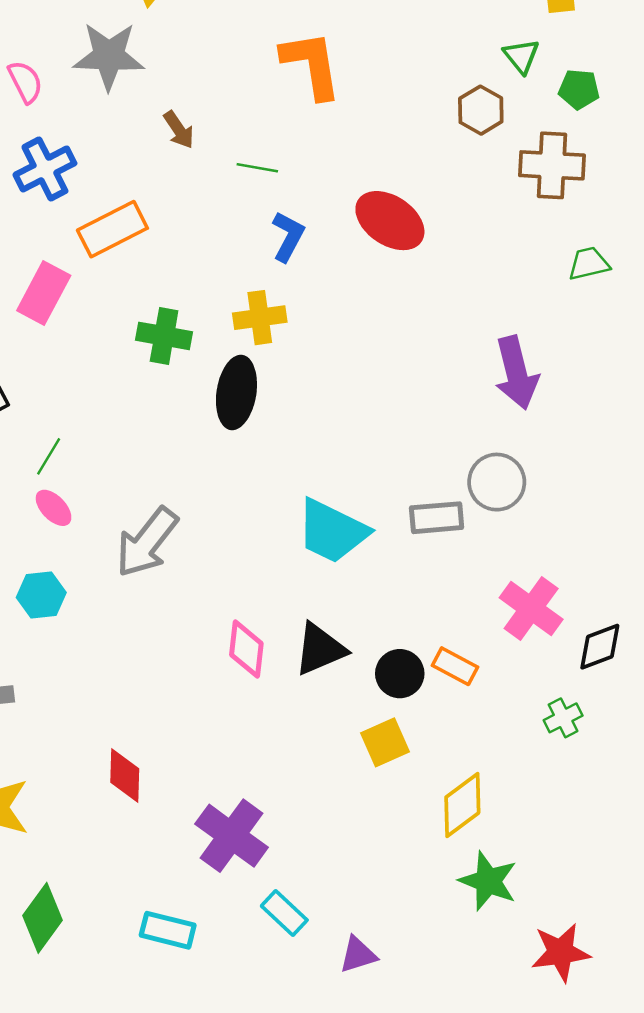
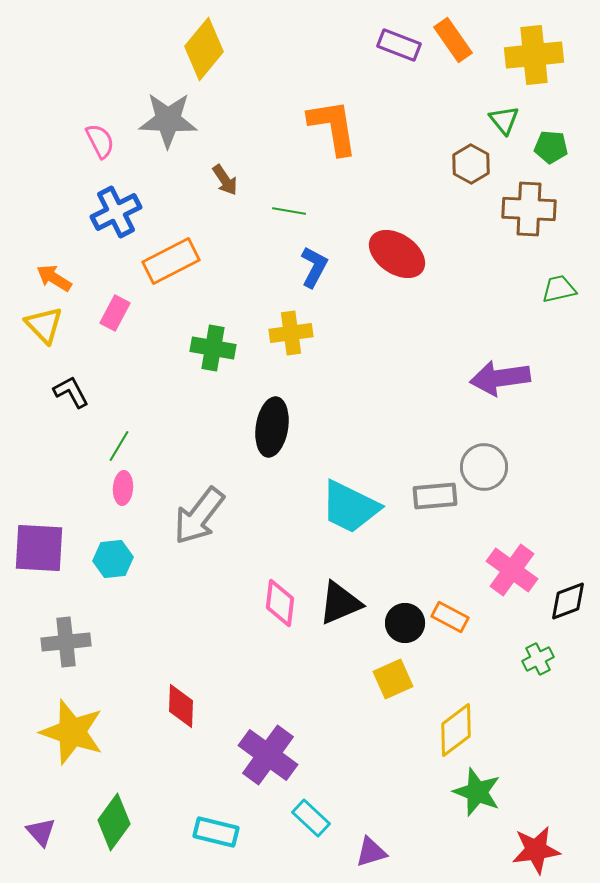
pink rectangle: (44, 293) -> (115, 313), size x0.7
purple arrow: (516, 373) -> (500, 378), turned 96
black ellipse: (236, 392) -> (272, 427), moved
pink ellipse: (54, 508) -> (123, 488), turned 48

